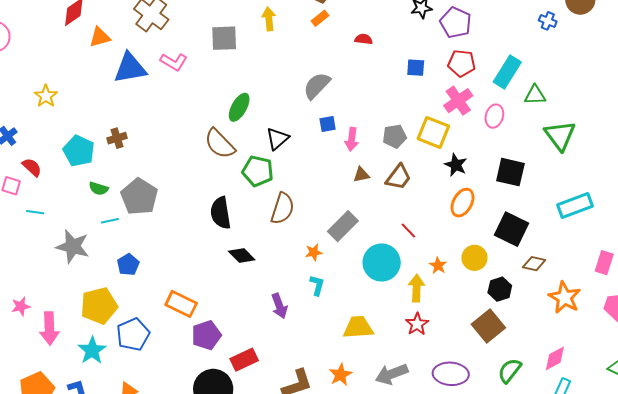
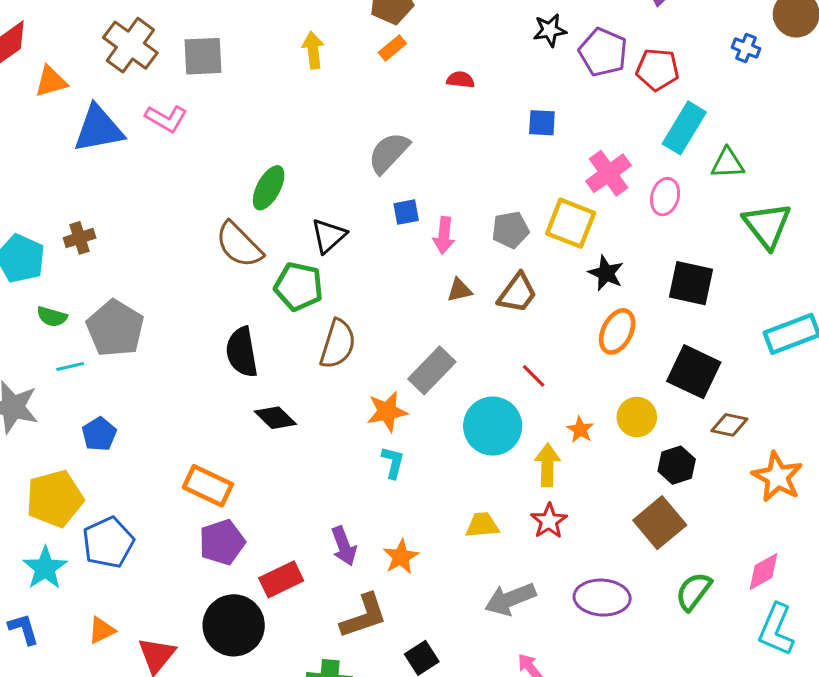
gray square: (224, 38) -> (203, 56), moved
red pentagon: (462, 63) -> (657, 69), moved
orange star: (314, 252) -> (387, 412), size x1.5
orange rectangle: (181, 304) -> (208, 486), moved
purple arrow: (279, 306) -> (344, 546), moved
yellow trapezoid: (358, 327) -> (482, 525), moved, size x0.7
orange star: (340, 375) -> (401, 557), moved

